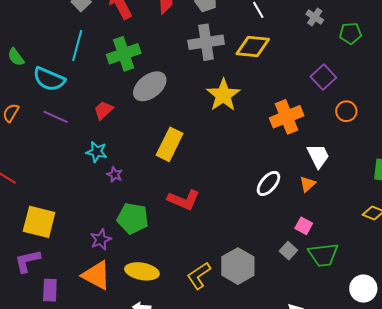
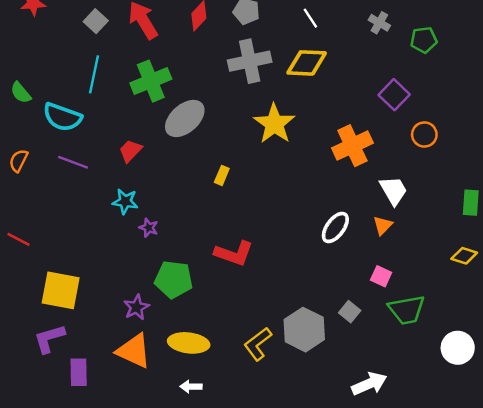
yellow rectangle: (170, 144) -> (222, 175), moved, size x0.5
gray square: (288, 251) -> (350, 312), moved

